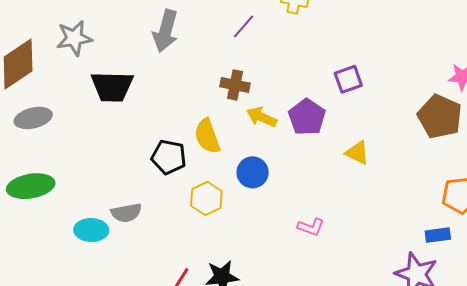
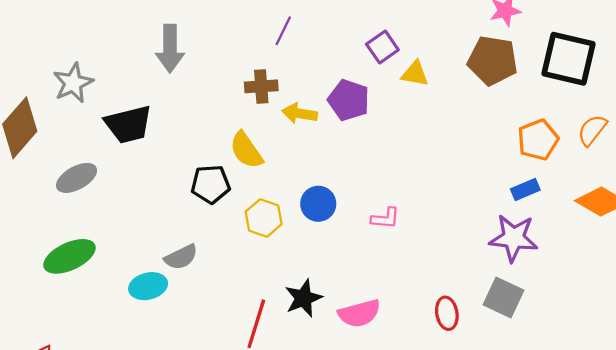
purple line: (243, 27) -> (283, 31), moved
gray ellipse: (33, 118) -> (77, 178), moved
yellow triangle: (357, 153) -> (415, 74), moved
blue circle: (253, 172) -> (318, 204), moved

